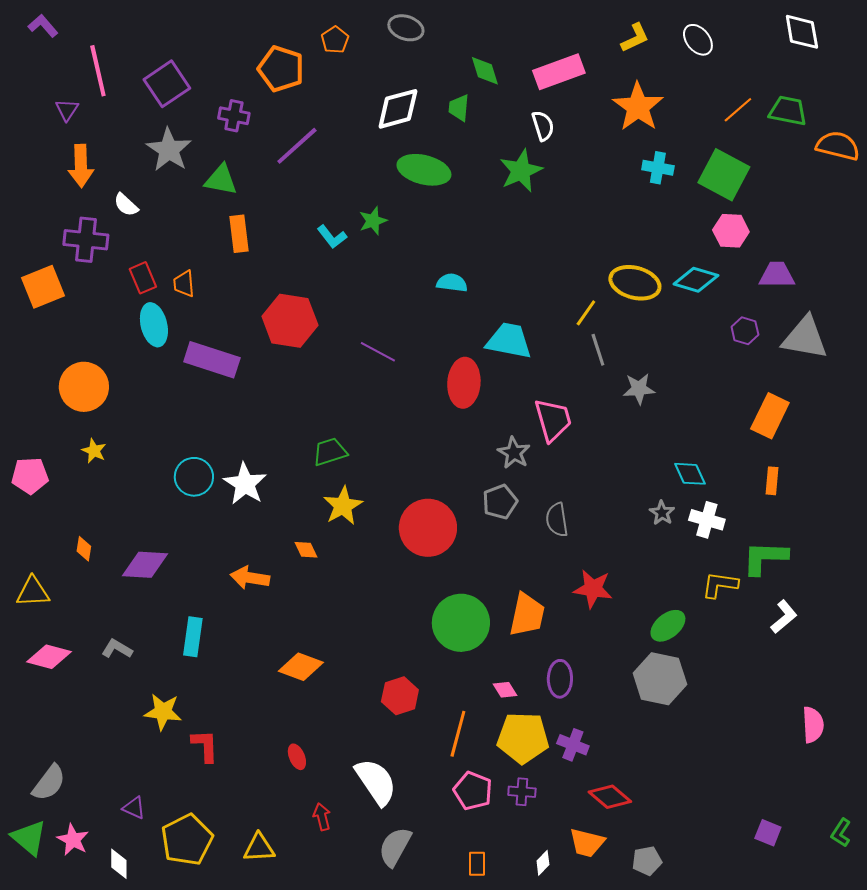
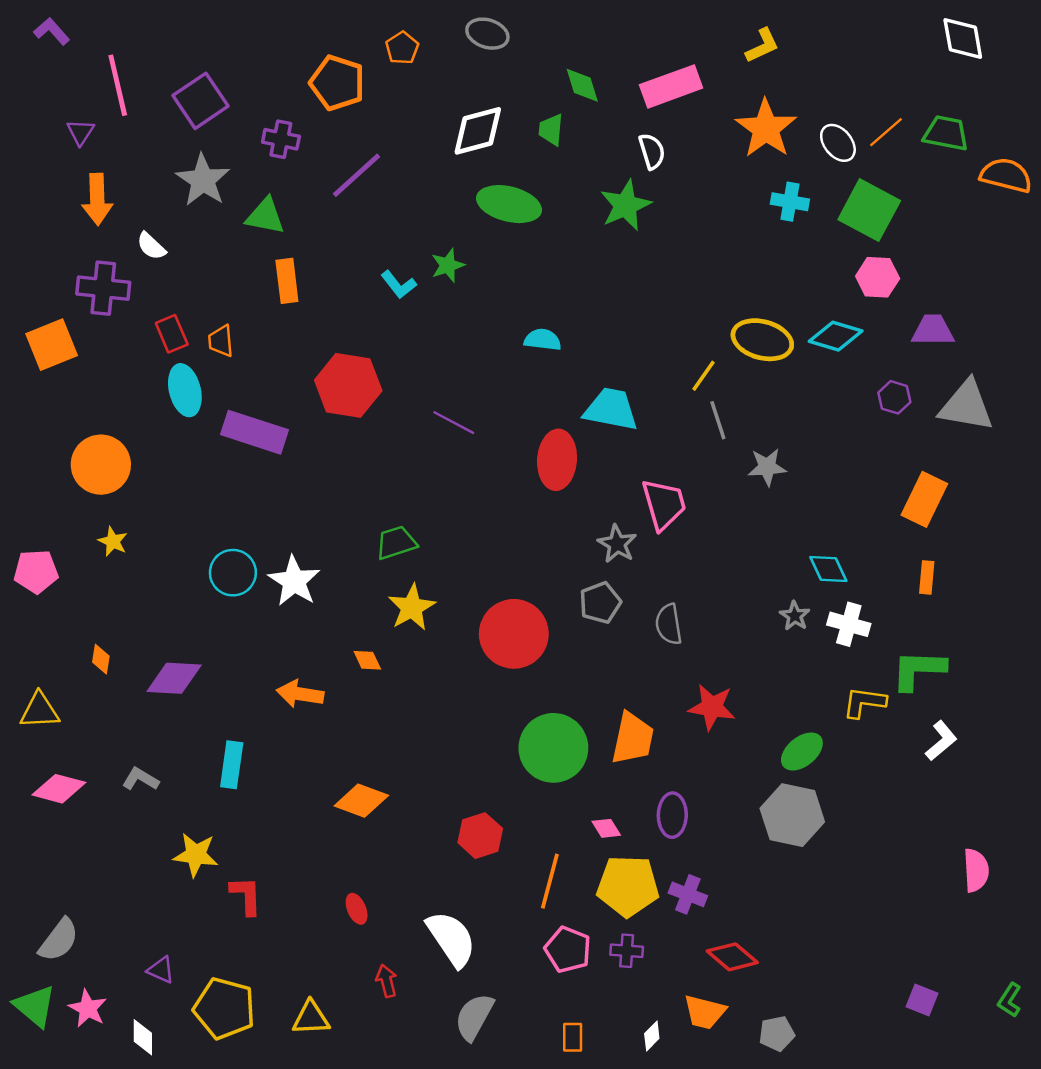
white ellipse: (698, 40) -> (838, 143), moved
yellow pentagon: (187, 840) -> (224, 1008), turned -30

